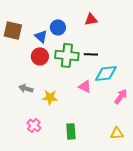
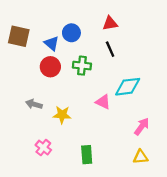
black line: (91, 54) -> (110, 49), moved, turned 64
green cross: (67, 55) -> (82, 66), size x0.7
pink arrow: (121, 96) -> (142, 126), moved

